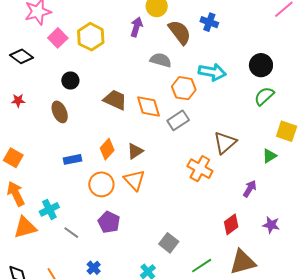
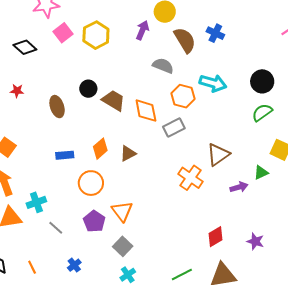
black circle: (70, 81) -> (88, 89), moved
orange triangle: (134, 180) -> (122, 211), moved
purple arrow: (250, 189) -> (239, 187), moved, turned 36
gray square: (169, 243) -> (123, 246), moved

